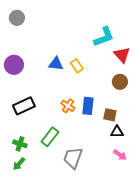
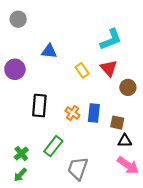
red triangle: (122, 55) -> (109, 68), moved
blue triangle: (56, 64) -> (49, 51), moved
black rectangle: (24, 106) -> (39, 106), moved, turned -60
green cross: (20, 144) -> (21, 154), turned 32
pink arrow: (120, 155) -> (128, 165), size x1.5

